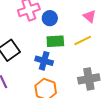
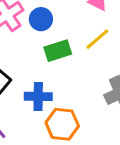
blue cross: (44, 61) -> (38, 96), moved

